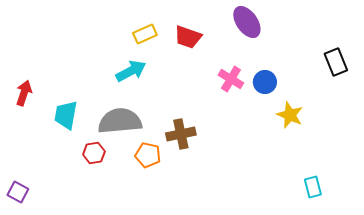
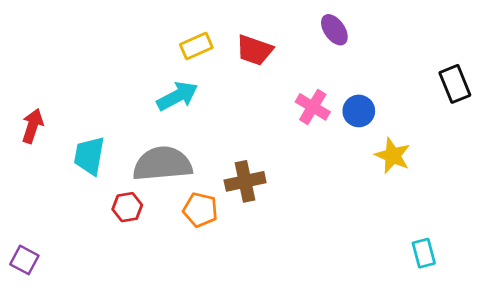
purple ellipse: (247, 22) -> (334, 30), size x0.7

